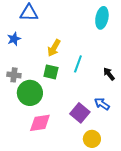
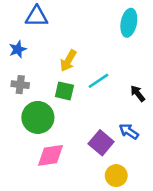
cyan line: (78, 64) -> (99, 81), turned 36
gray cross: (14, 75) -> (20, 85), moved

